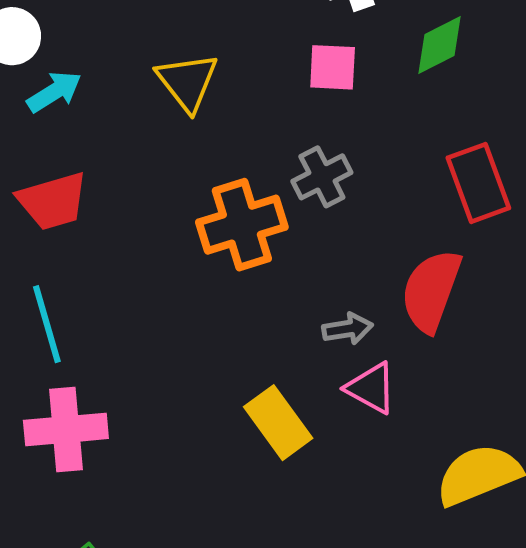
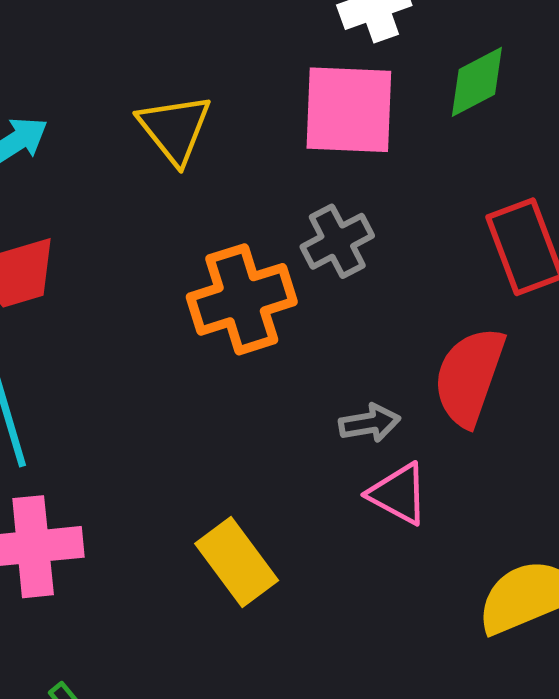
pink square: (333, 67) -> (349, 110), size x1.6
yellow rectangle: (278, 423) -> (237, 562), moved

